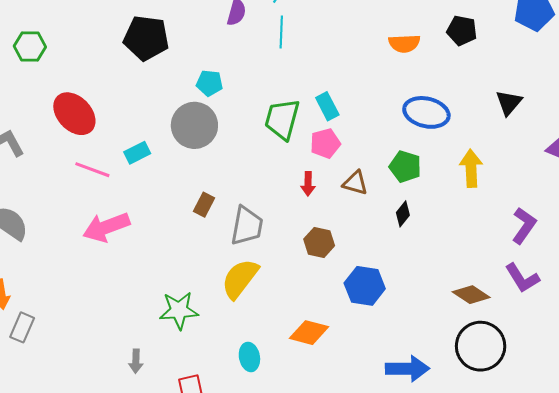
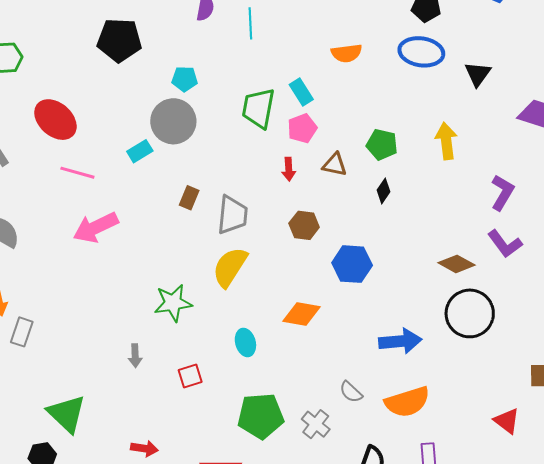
orange semicircle: (404, 43) -> (347, 53), moved
blue ellipse: (426, 112) -> (421, 52), moved
cyan rectangle: (137, 153) -> (140, 151), moved

